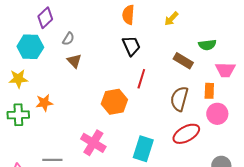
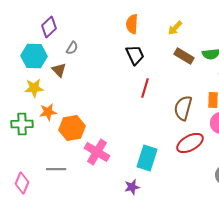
brown triangle: (74, 61) -> (59, 70), moved
brown rectangle: (183, 61) -> (184, 56), moved
yellow star: (18, 79) -> (34, 88), moved
orange hexagon: (114, 102) -> (72, 128), moved

